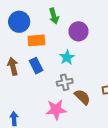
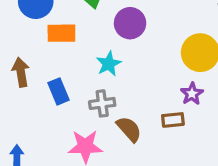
blue rectangle: (36, 66) -> (58, 91), moved

